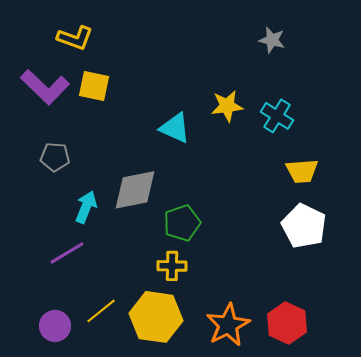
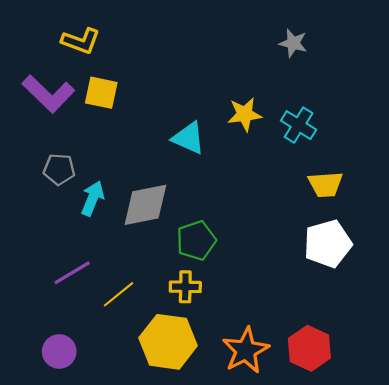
cyan arrow: (86, 207) -> (93, 198), moved
white pentagon: (304, 226) -> (328, 244), turned 30
yellow line: (101, 311) -> (118, 294), moved

